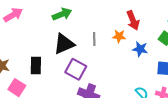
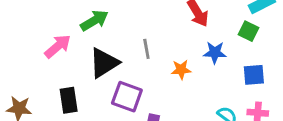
pink arrow: (13, 15) -> (58, 46), moved
orange star: (119, 36) -> (181, 70), moved

